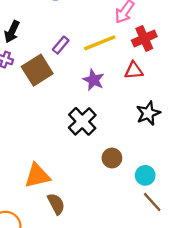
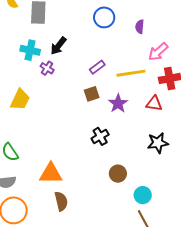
brown square: (37, 70) -> (92, 94), moved, size x0.6
black cross: (82, 121) -> (100, 136), size x0.7

